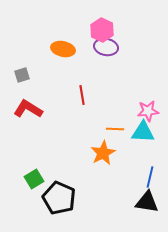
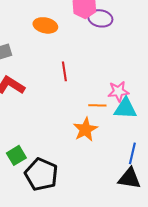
purple ellipse: (106, 47) -> (100, 18), moved
pink star: (148, 111) -> (118, 91), moved

